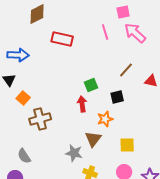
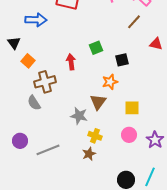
blue arrow: (18, 55) -> (36, 20), moved
brown line: (126, 70) -> (134, 22), moved
red arrow: (82, 104) -> (71, 62), moved
gray semicircle: (24, 156) -> (34, 103), moved

